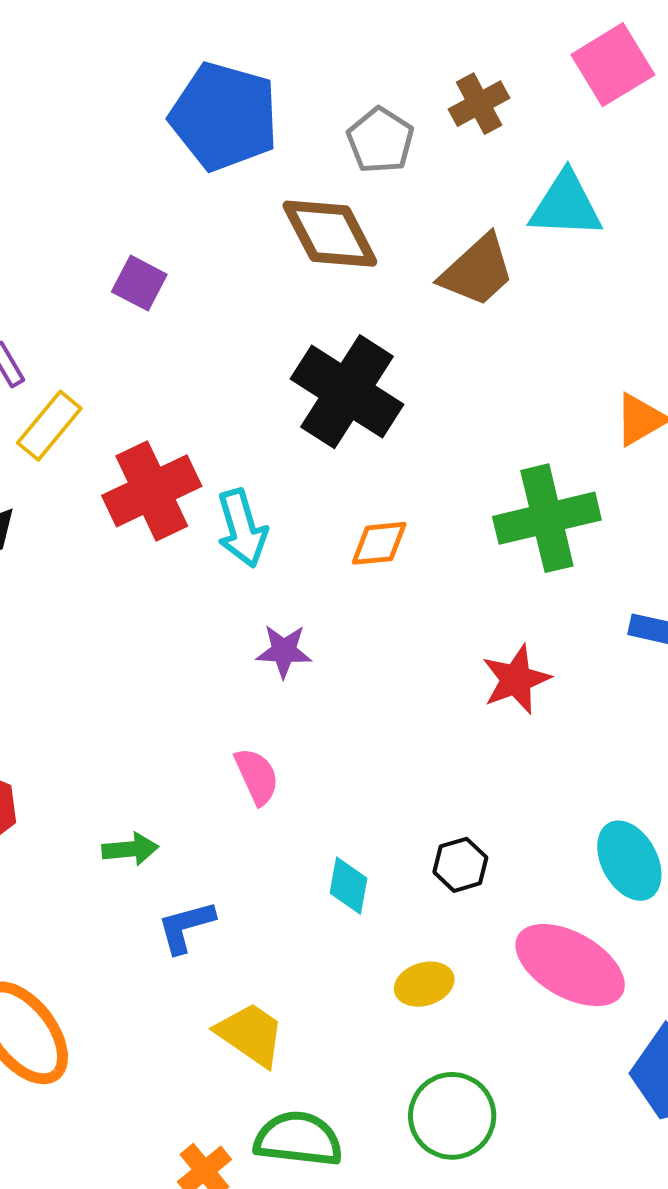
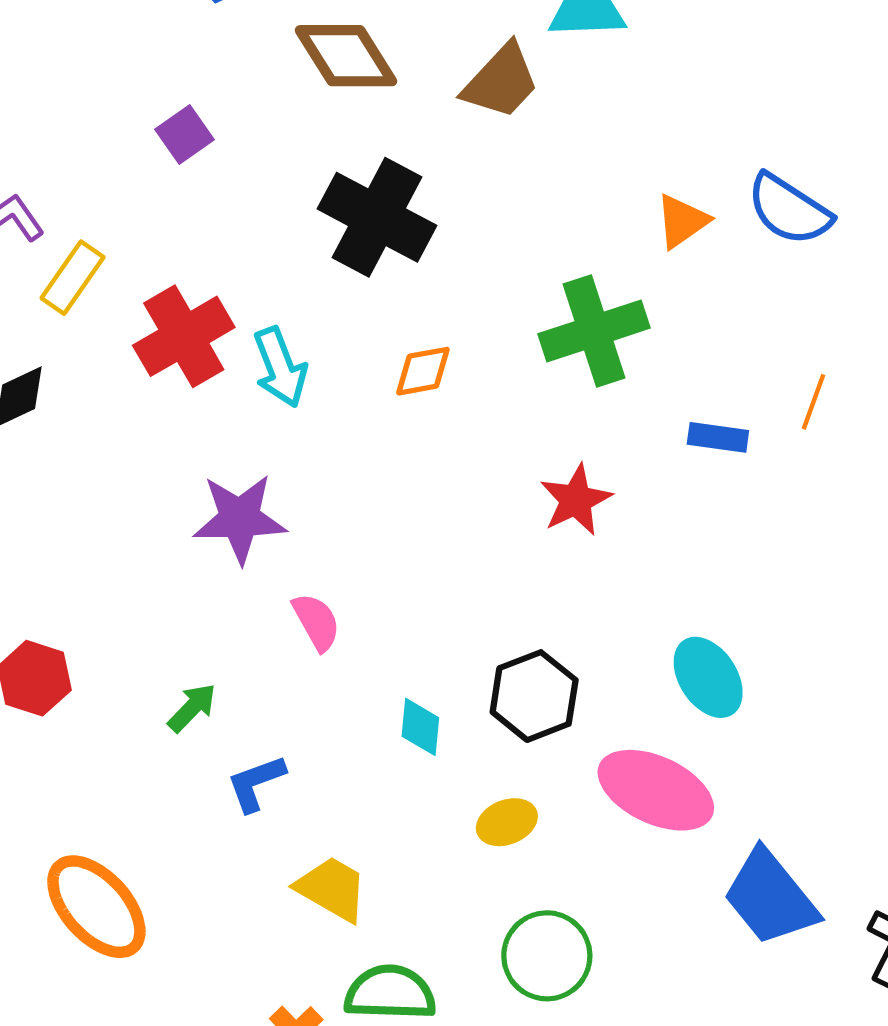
purple square: (139, 283) -> (185, 135), moved, turned 32
purple star: (284, 651) -> (240, 519), moved, size x1.6
green arrow: (130, 849) -> (192, 708), turned -36
black hexagon: (460, 865) -> (534, 696), size x1.6

